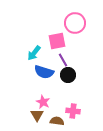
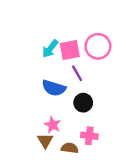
pink circle: (75, 23) -> (98, 46), moved
cyan arrow: (34, 53) -> (50, 49), moved
black circle: (68, 75) -> (83, 103), moved

